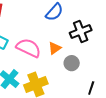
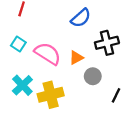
black line: (91, 88) -> (116, 95), moved

